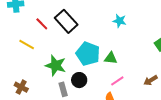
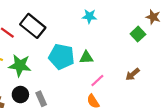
green star: (56, 66) -> (20, 65), moved
black circle: (79, 80) -> (20, 95), moved

